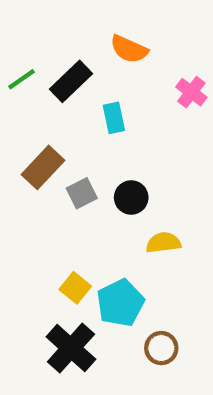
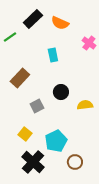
black rectangle: (71, 81) -> (33, 19), moved
gray square: (82, 193) -> (37, 106), moved
yellow semicircle: (163, 243) -> (85, 105), moved
yellow square: (75, 288) -> (25, 134), moved

